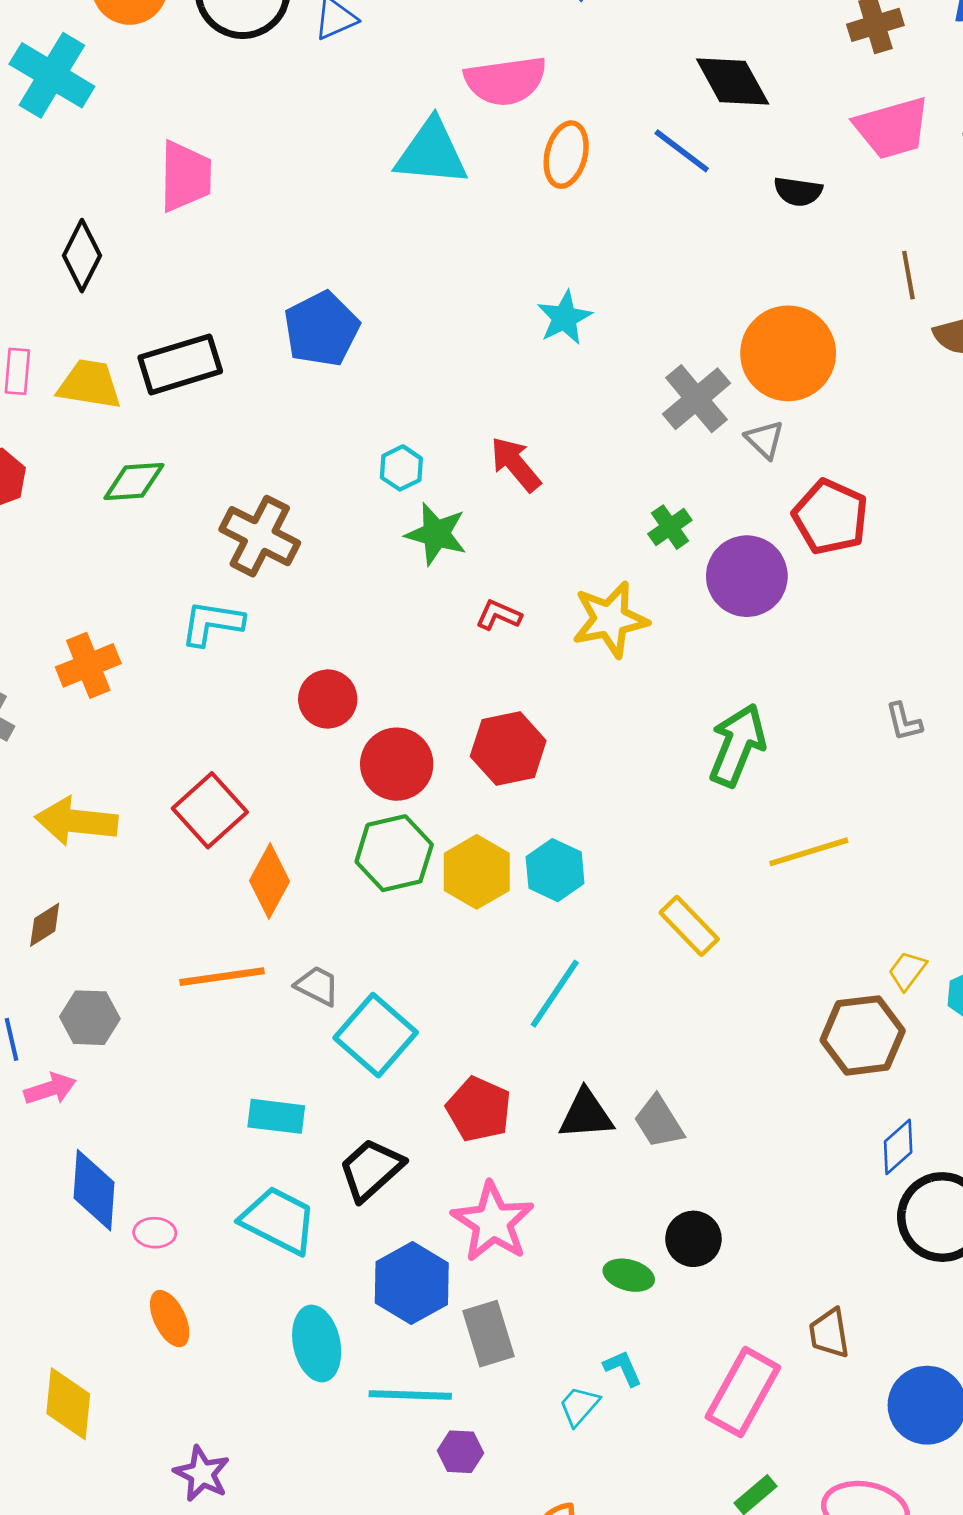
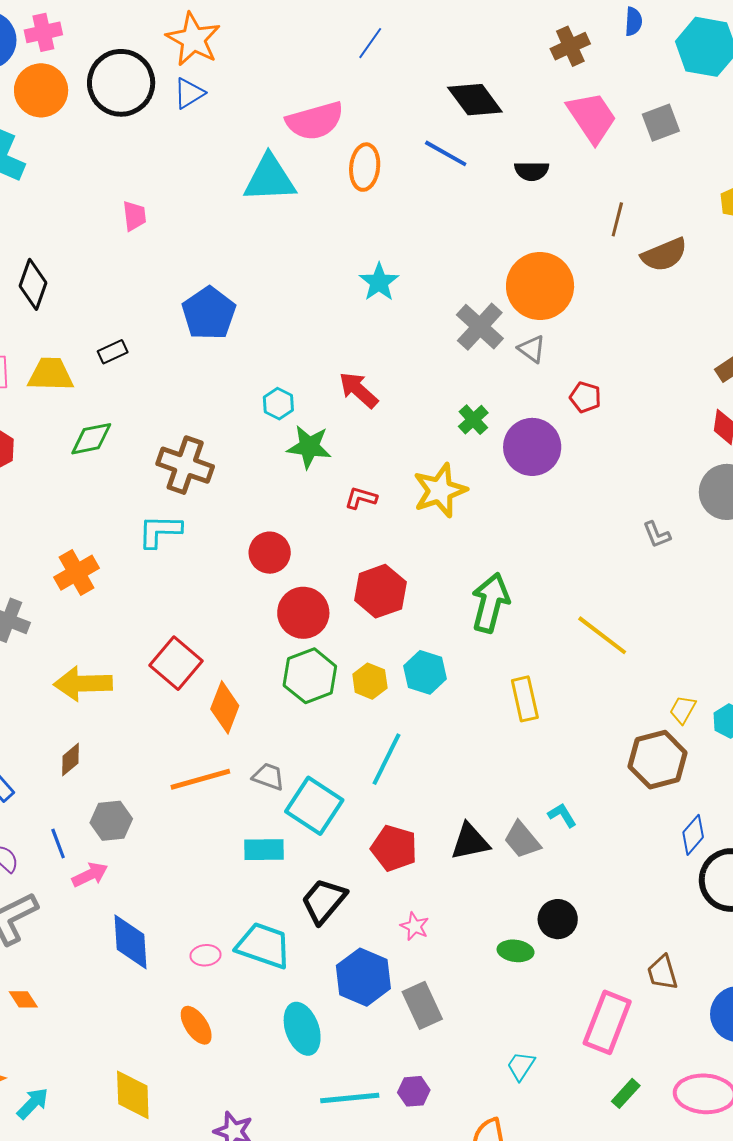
pink trapezoid: (892, 128) -> (592, 117), turned -100
pink trapezoid: (185, 176) -> (134, 216), moved, size x0.6
brown line: (908, 275) -> (617, 219), turned 32
black rectangle: (180, 364) -> (113, 352), size x0.5
red pentagon: (830, 517) -> (585, 397), size x0.6
red circle: (328, 699) -> (270, 553), moved
green arrow: (737, 745) -> (490, 603), moved
yellow line: (809, 852) -> (602, 635), turned 62
yellow hexagon: (477, 872) -> (370, 681), size x0.7
yellow rectangle: (689, 926) -> (525, 699), turned 39
cyan line: (555, 994) -> (387, 759), moved
cyan rectangle: (276, 1116) -> (264, 850), moved
pink star: (493, 1222) -> (415, 926), size x0.5
pink ellipse: (155, 1233) -> (206, 955), moved
cyan L-shape: (623, 1368) -> (562, 815), moved
cyan line: (410, 1395) -> (350, 1098), moved
cyan trapezoid: (579, 1406) -> (521, 1066), moved

